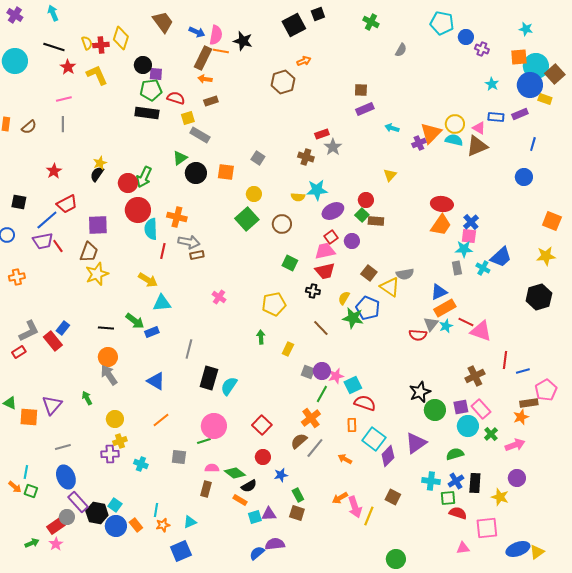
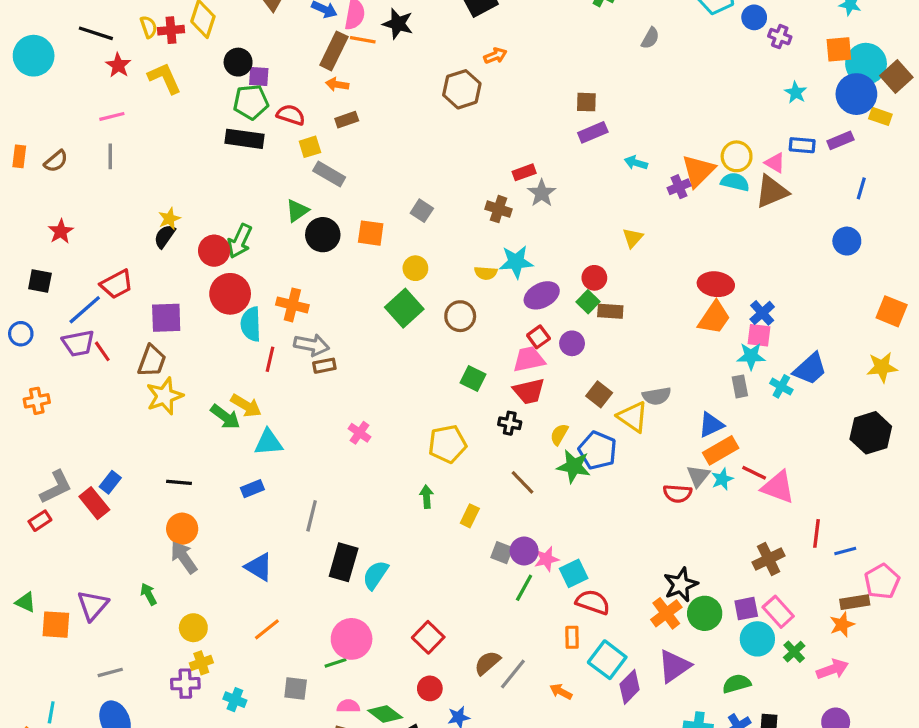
red star: (54, 171) -> (61, 231), moved
green arrow: (135, 321) -> (225, 417), moved
orange cross: (311, 418) -> (666, 613), moved

